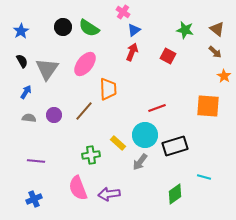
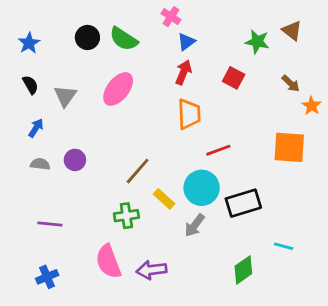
brown triangle: (217, 29) -> (292, 31), moved
brown arrow: (215, 52) -> (291, 83), moved
gray triangle: (47, 69) -> (65, 96), size x0.7
orange trapezoid: (108, 89) -> (189, 114), moved
brown line: (84, 111) -> (138, 171), moved

